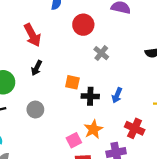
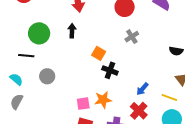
black arrow: (37, 68) -> (72, 31), turned 136
blue arrow: (117, 95) -> (142, 89), moved
gray circle: (35, 110) -> (47, 76), moved

